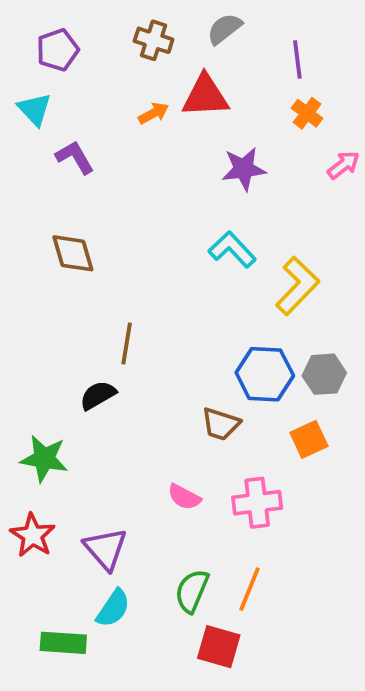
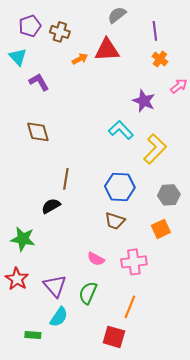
brown cross: (154, 40) -> (60, 32), moved
purple star: (244, 169) -> (144, 101), moved, turned 30
blue hexagon: (265, 374) -> (120, 187), moved
green semicircle: (192, 591) -> (88, 293), moved
green rectangle: (63, 643) -> (33, 335), size x0.7

